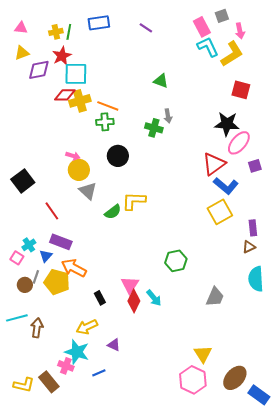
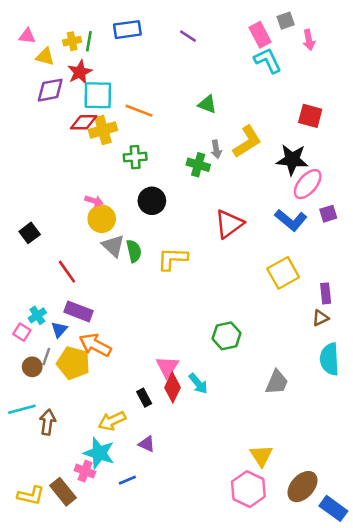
yellow triangle: (22, 53) -> (45, 57), moved, turned 35
yellow L-shape: (232, 54) -> (247, 142), moved
orange line: (108, 106) -> (139, 111), moved
red triangle: (214, 164) -> (229, 224), moved
black square: (23, 181) -> (30, 233), size x0.7
blue L-shape: (226, 186) -> (291, 220), moved
green semicircle: (113, 212) -> (134, 251), moved, turned -66
black rectangle: (100, 298) -> (144, 398), moved

